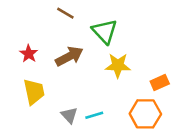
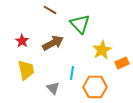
yellow star: (118, 65) -> (102, 50), moved, turned -30
orange hexagon: (145, 114) -> (95, 87), moved
cyan line: (94, 115) -> (72, 73), moved, turned -64

